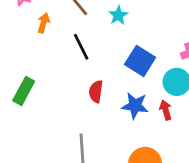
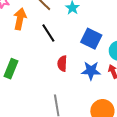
orange arrow: (43, 23) -> (20, 19), size x1.5

